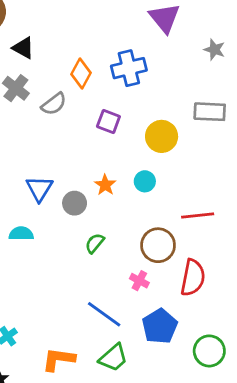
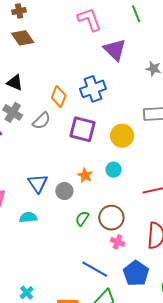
purple square: (108, 121) -> (82, 129), size x1.5
brown circle: (158, 245) -> (111, 218), moved

